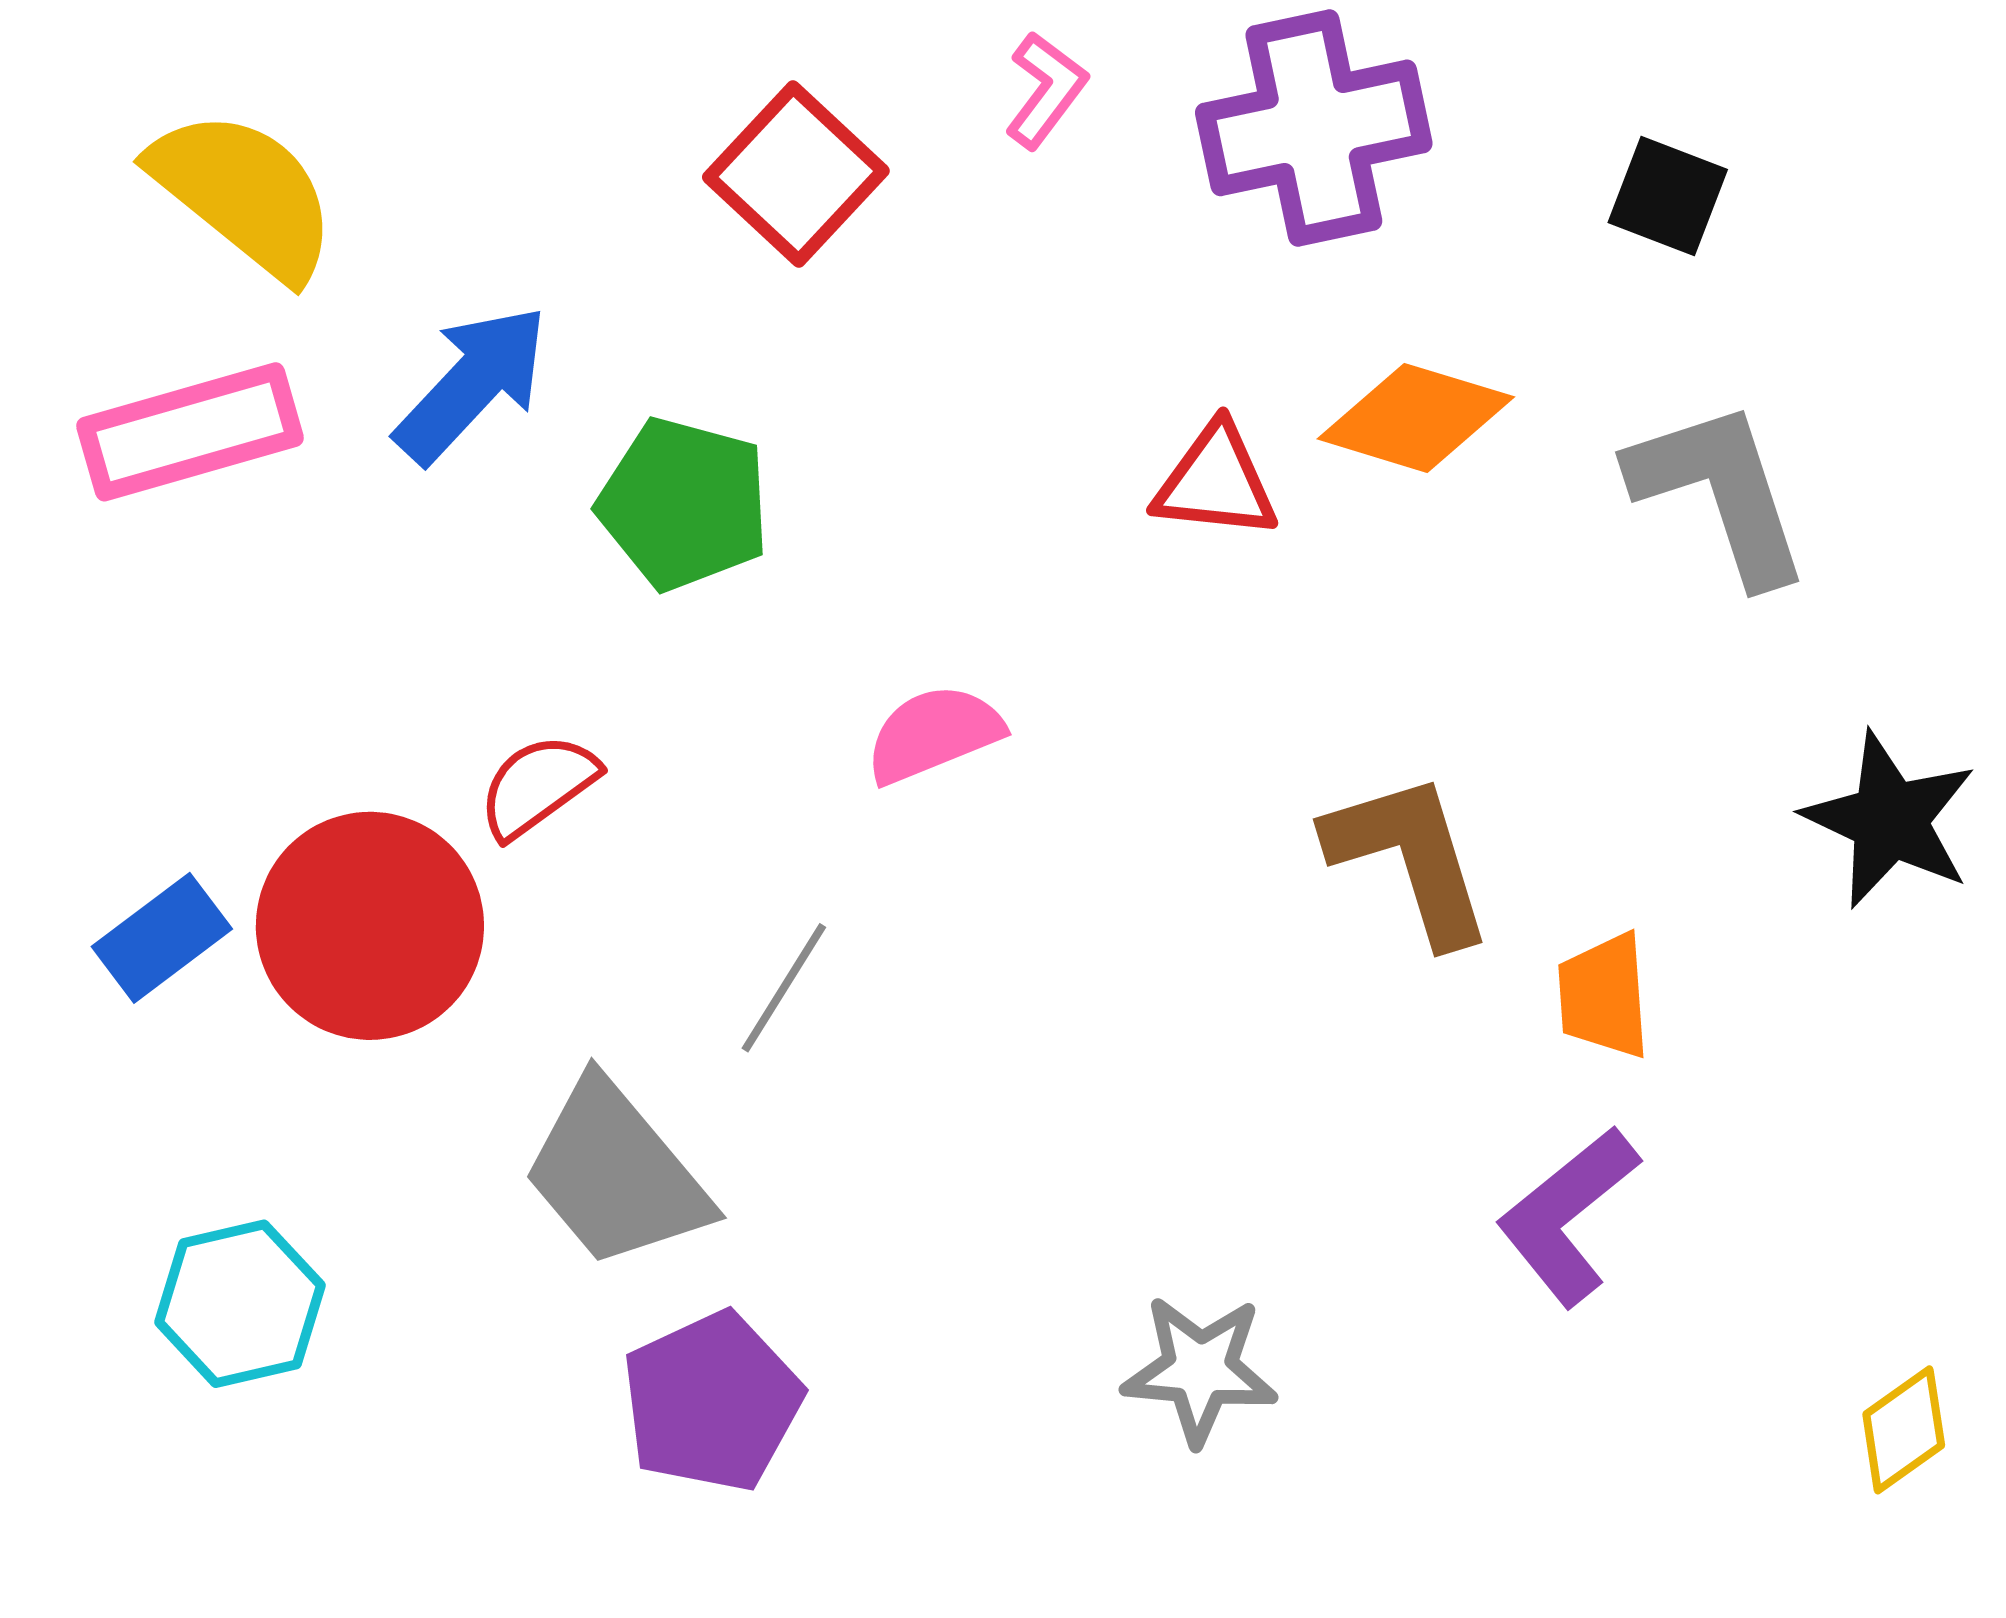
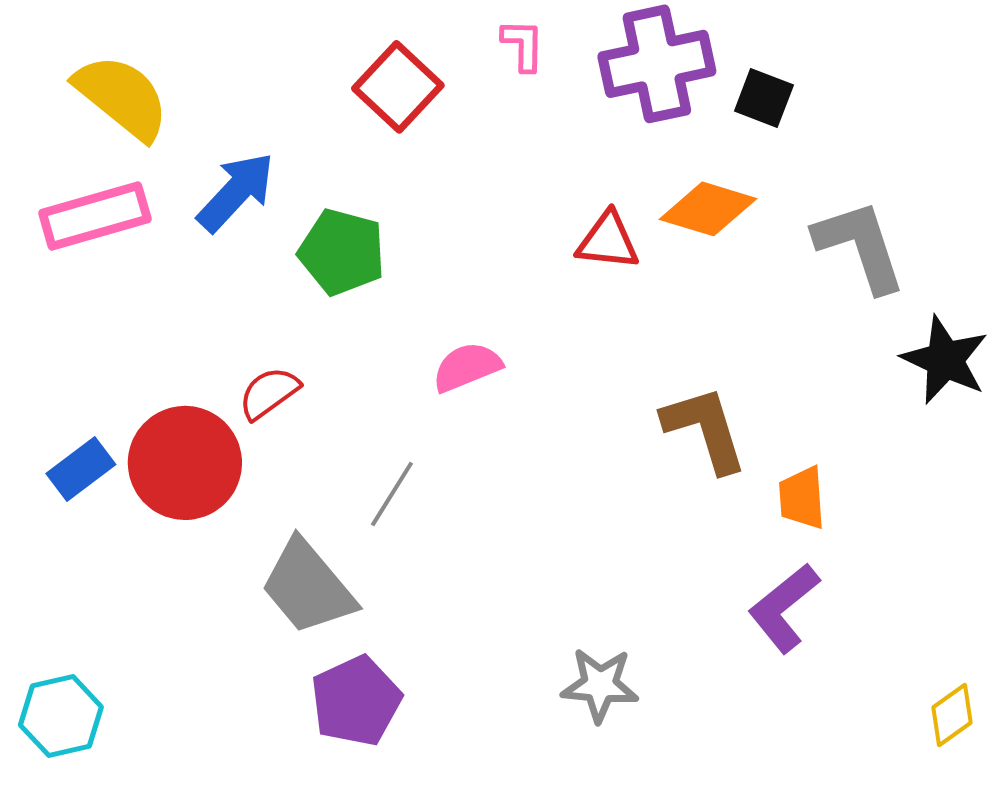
pink L-shape: (1046, 90) -> (523, 45), turned -36
black square: (1668, 196) -> (764, 98), moved
black star: (1890, 820) -> (945, 360), moved
cyan hexagon: (240, 1304) -> (61, 716), moved

